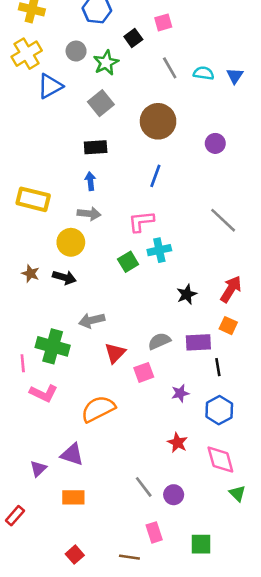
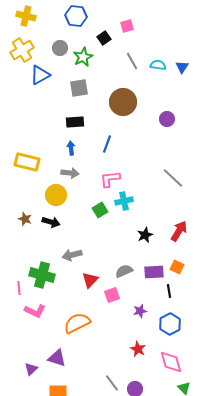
gray square: (101, 103) -> (79, 88), turned 30
blue line: (155, 176) -> (107, 144), moved
orange square: (228, 326) -> (177, 267), moved

